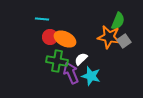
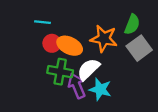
orange star: (109, 37) -> (104, 39), moved
gray square: (124, 41) -> (139, 48), size x1.5
white semicircle: (81, 59) -> (88, 69), size x1.5

